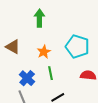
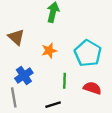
green line: (51, 73) -> (65, 81), moved

